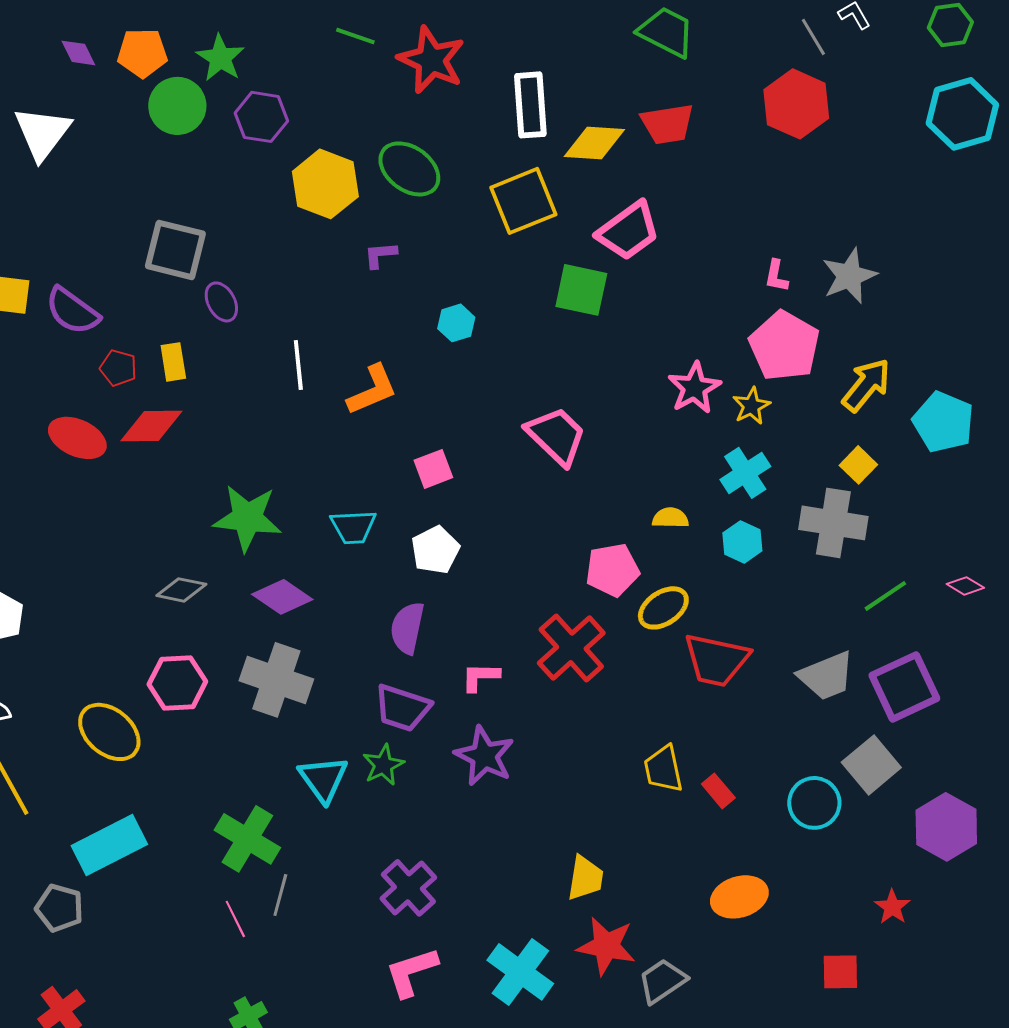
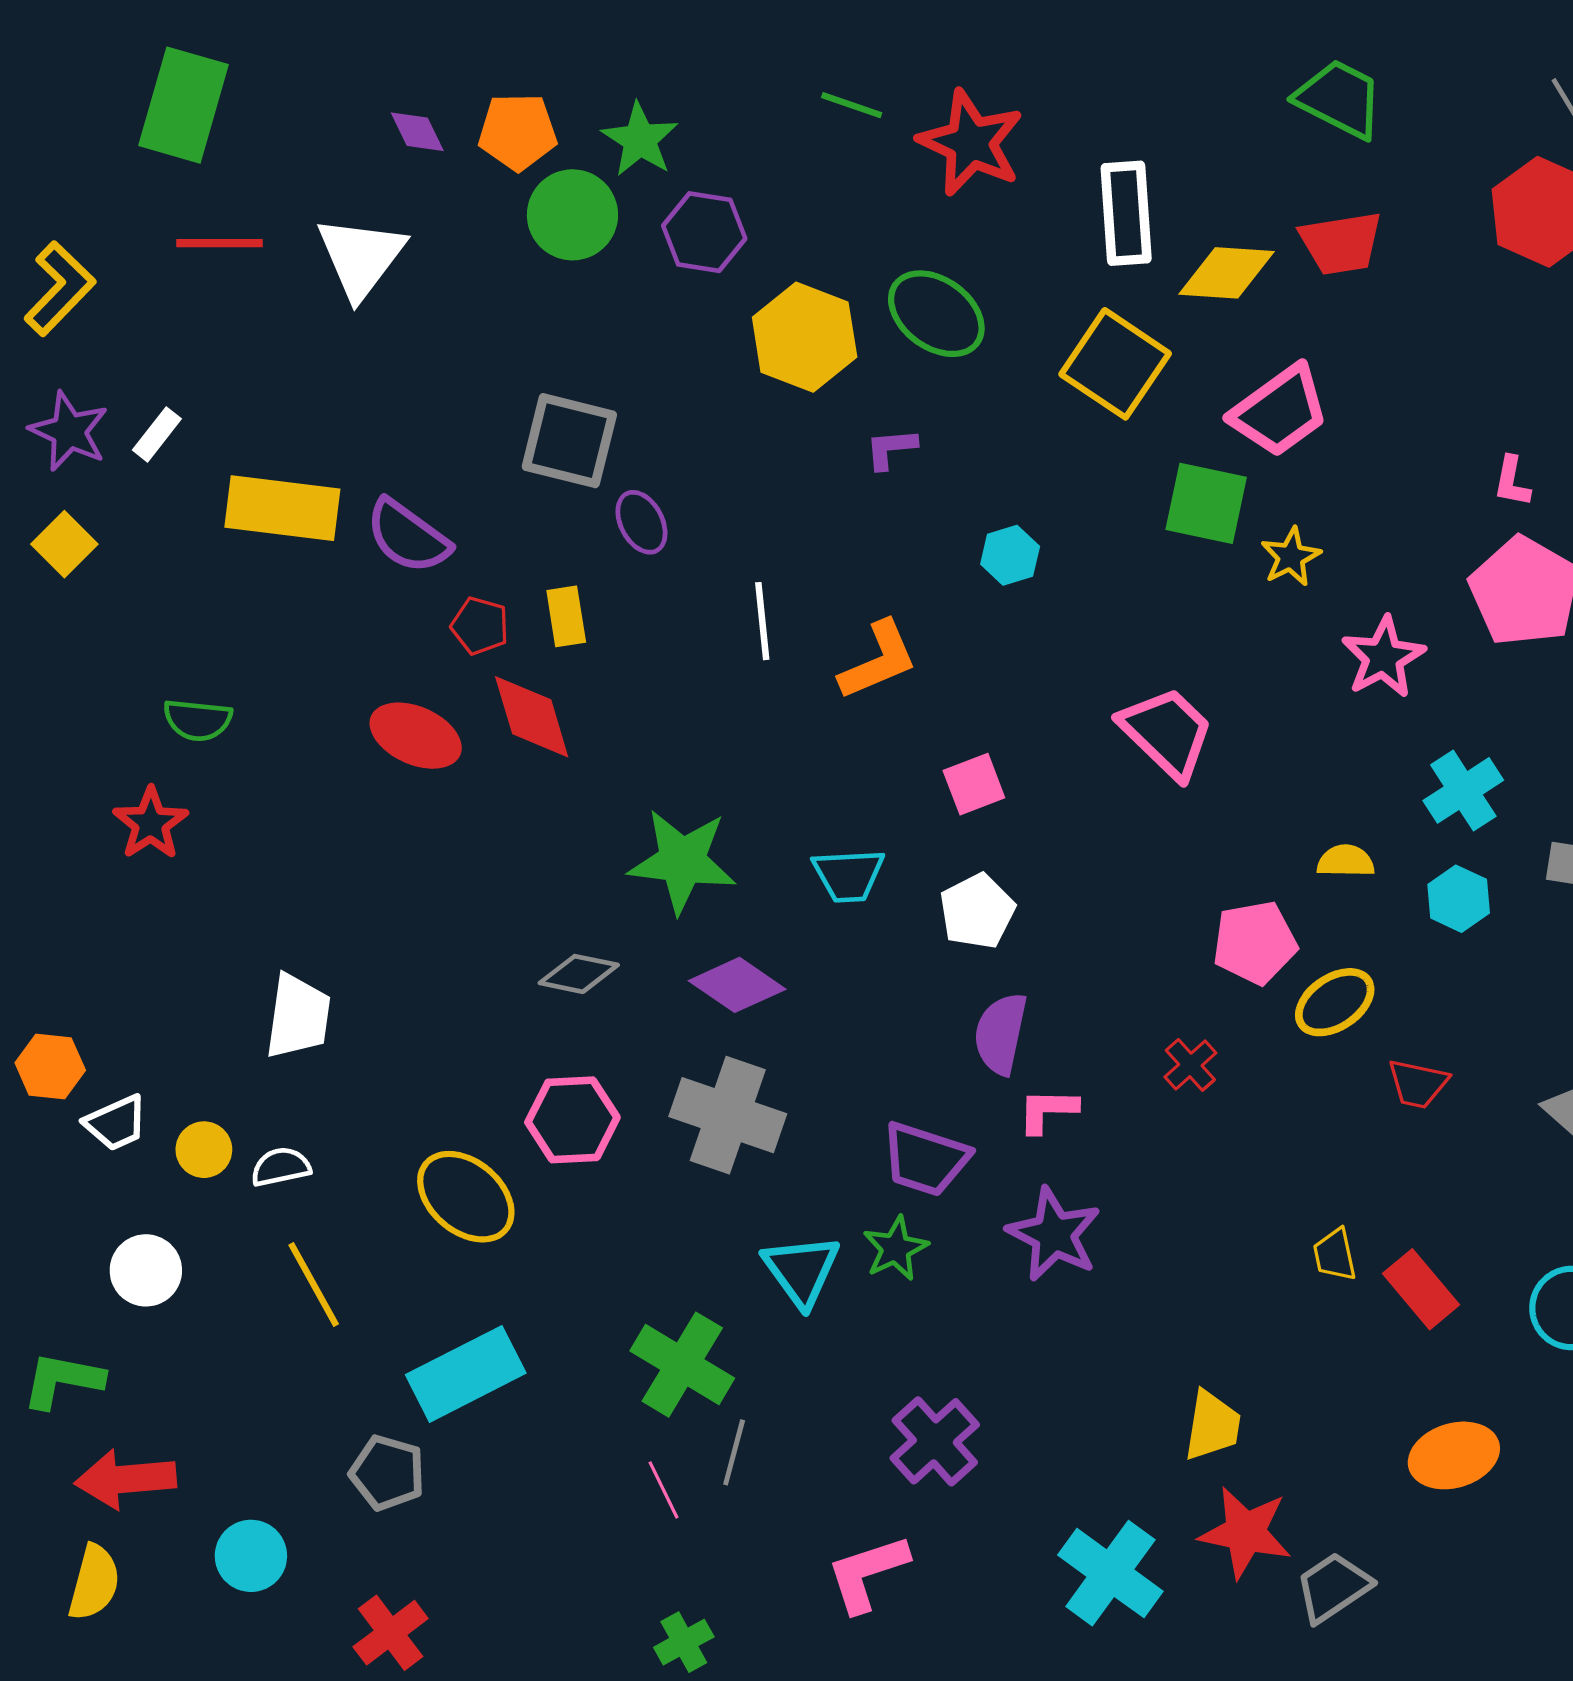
yellow square: (523, 201) -> (1115, 364), turned -34
yellow star: (751, 406) -> (1291, 557), moved
red diamond: (151, 426) -> (532, 717), turned 74
purple semicircle: (407, 628) -> (1001, 1034), moved
red cross: (571, 648) -> (1190, 1065), size x0.5
red trapezoid: (716, 660) -> (1418, 1084), size x0.6
yellow trapezoid: (663, 769) -> (1335, 1255), size x0.7
red rectangle: (718, 791) -> (1421, 1289), size x1.4
pink L-shape: (411, 972) -> (867, 1573), moved

